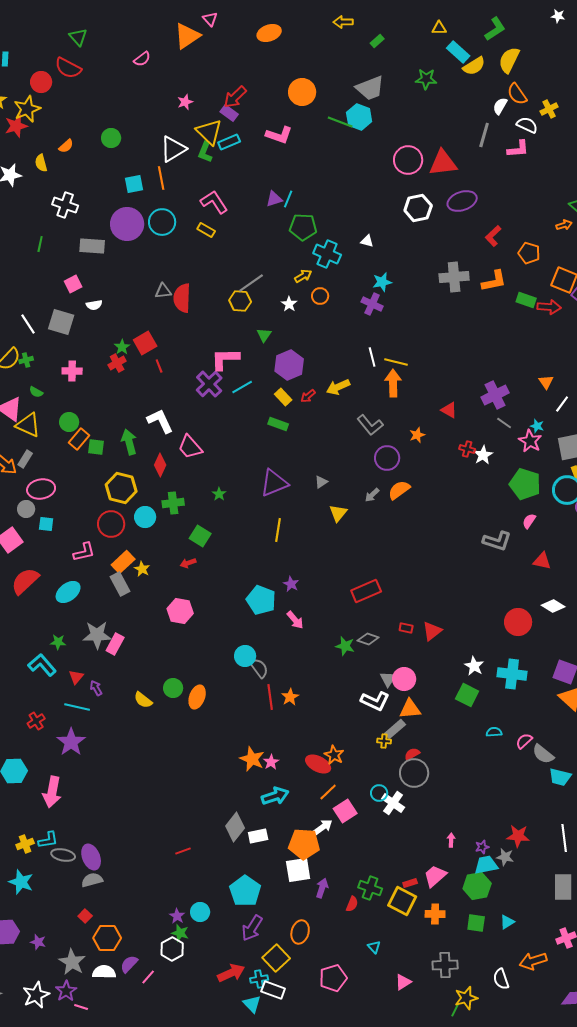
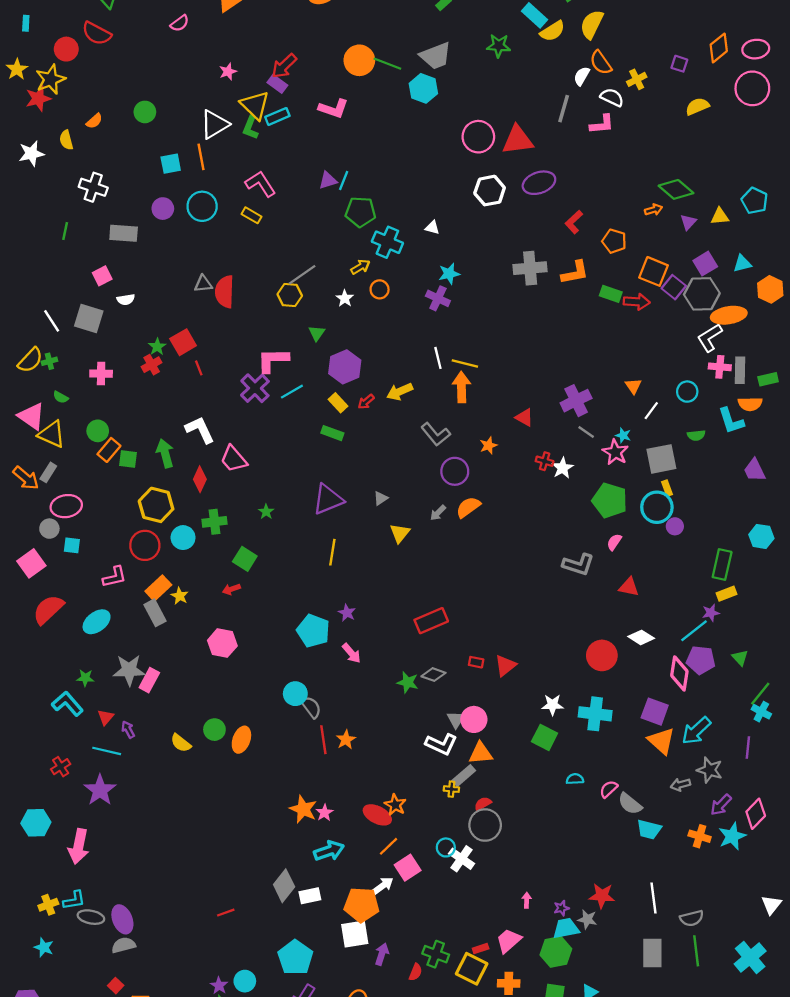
green line: (340, 122) -> (387, 64), moved
purple circle: (127, 224) -> (163, 209), size x0.6
white star: (474, 666) -> (552, 705), turned -30
cyan star: (21, 882) -> (44, 947), size x0.7

